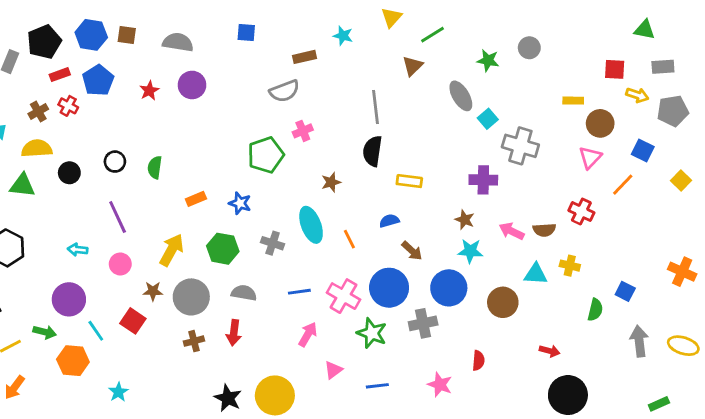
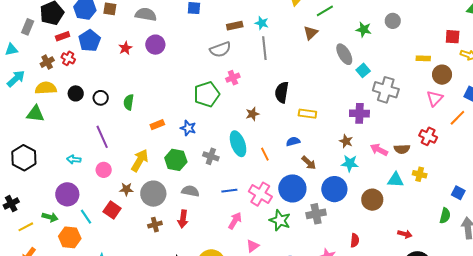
cyan star: (343, 36) -> (262, 23), moved
gray line: (375, 107) -> (264, 48), moved
black circle: (69, 173) -> (76, 93), moved
green semicircle: (595, 310) -> (445, 216), moved

